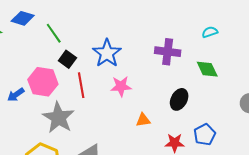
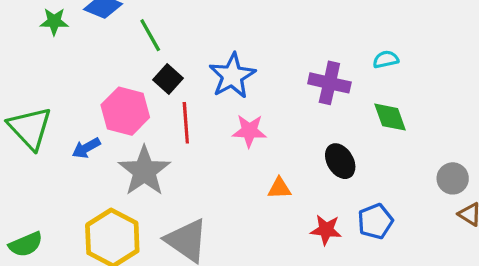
cyan semicircle: (210, 32) -> (386, 59), moved
blue arrow: (16, 95) -> (86, 148), moved
black ellipse: (179, 99) -> (340, 161), turned -65

